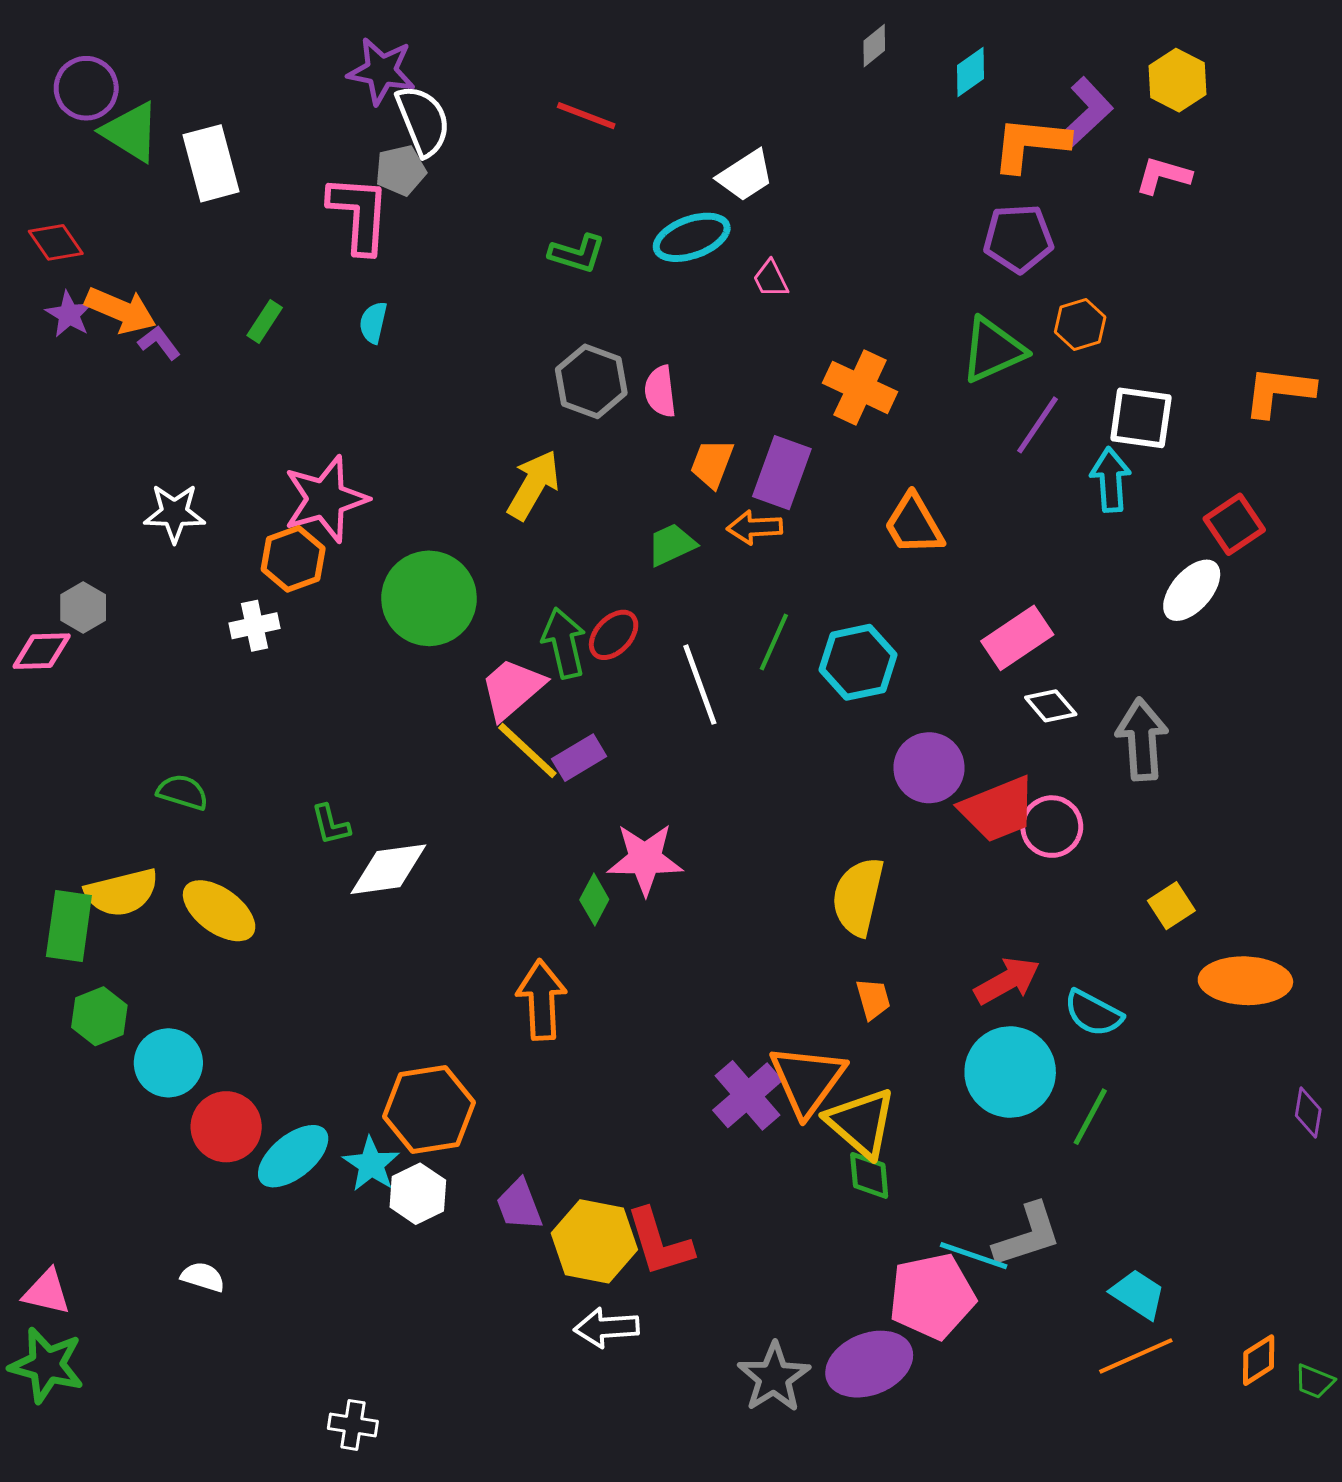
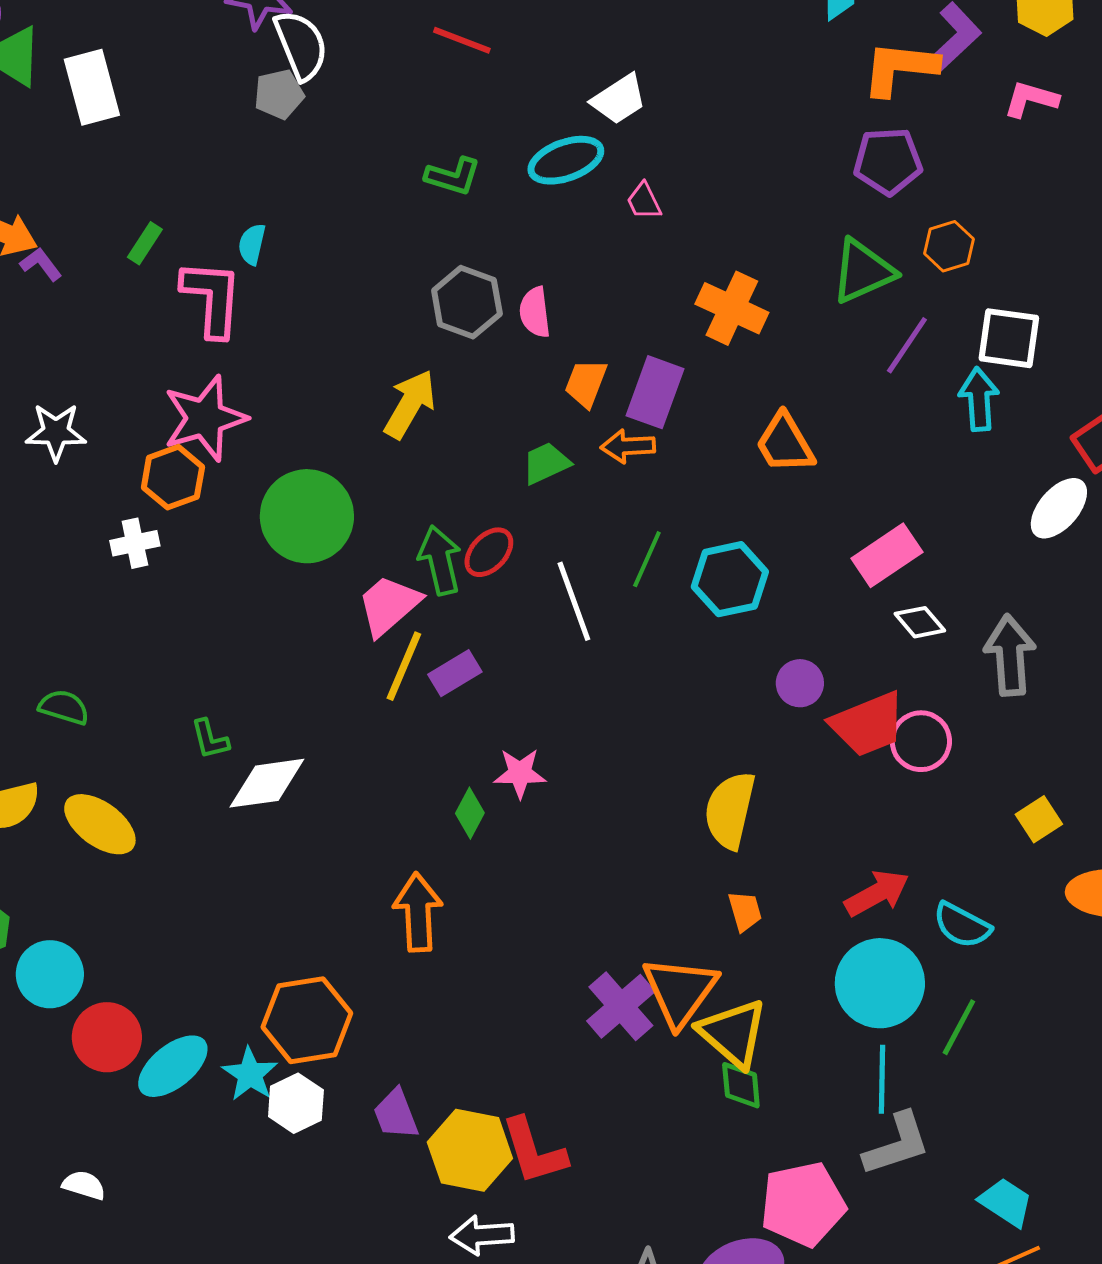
pink L-shape: (359, 214) -> (212, 298), moved
yellow line: (527, 751) -> (404, 666), turned 70
purple circle: (929, 768) -> (800, 683), size x0.7
pink star: (645, 859) -> (520, 773), size x0.7
cyan line: (974, 1256) -> (882, 1079), moved, turned 72

